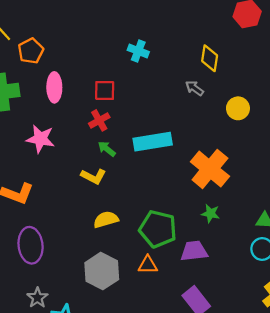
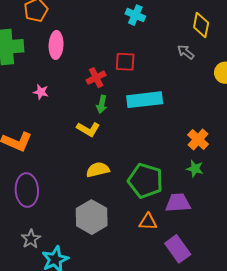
red square: (105, 91) -> (125, 62), moved
pink star: (40, 139) -> (41, 92), size x0.6
green arrow: (107, 149) -> (102, 104), turned -120
orange cross: (210, 169) -> (198, 139), moved, size x0.6
orange triangle: (148, 265) -> (148, 222), moved

